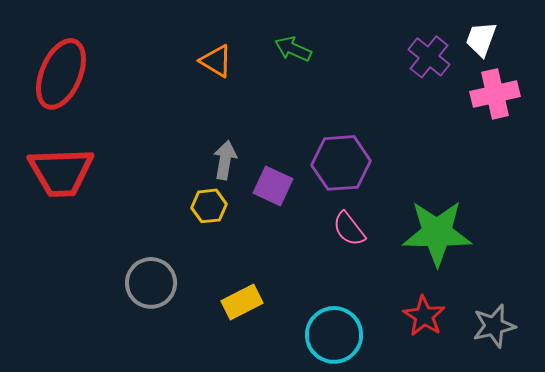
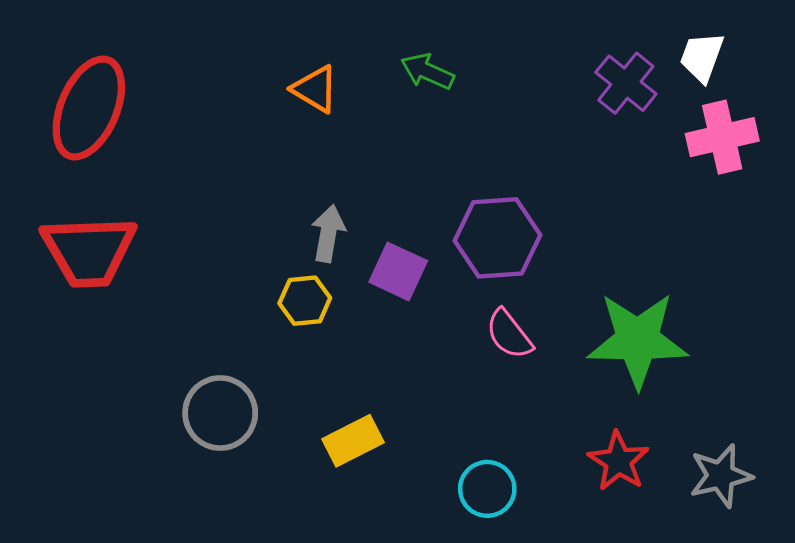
cyan circle: (334, 335) -> (487, 489), size x0.7

